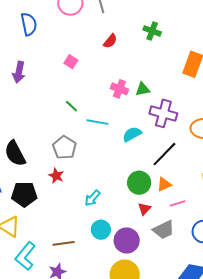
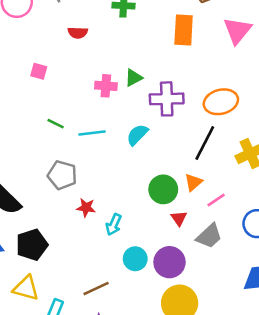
red semicircle: (110, 41) -> (78, 33), turned 70
black line: (164, 154) -> (205, 143), moved
red star: (56, 176) -> (86, 208), moved

